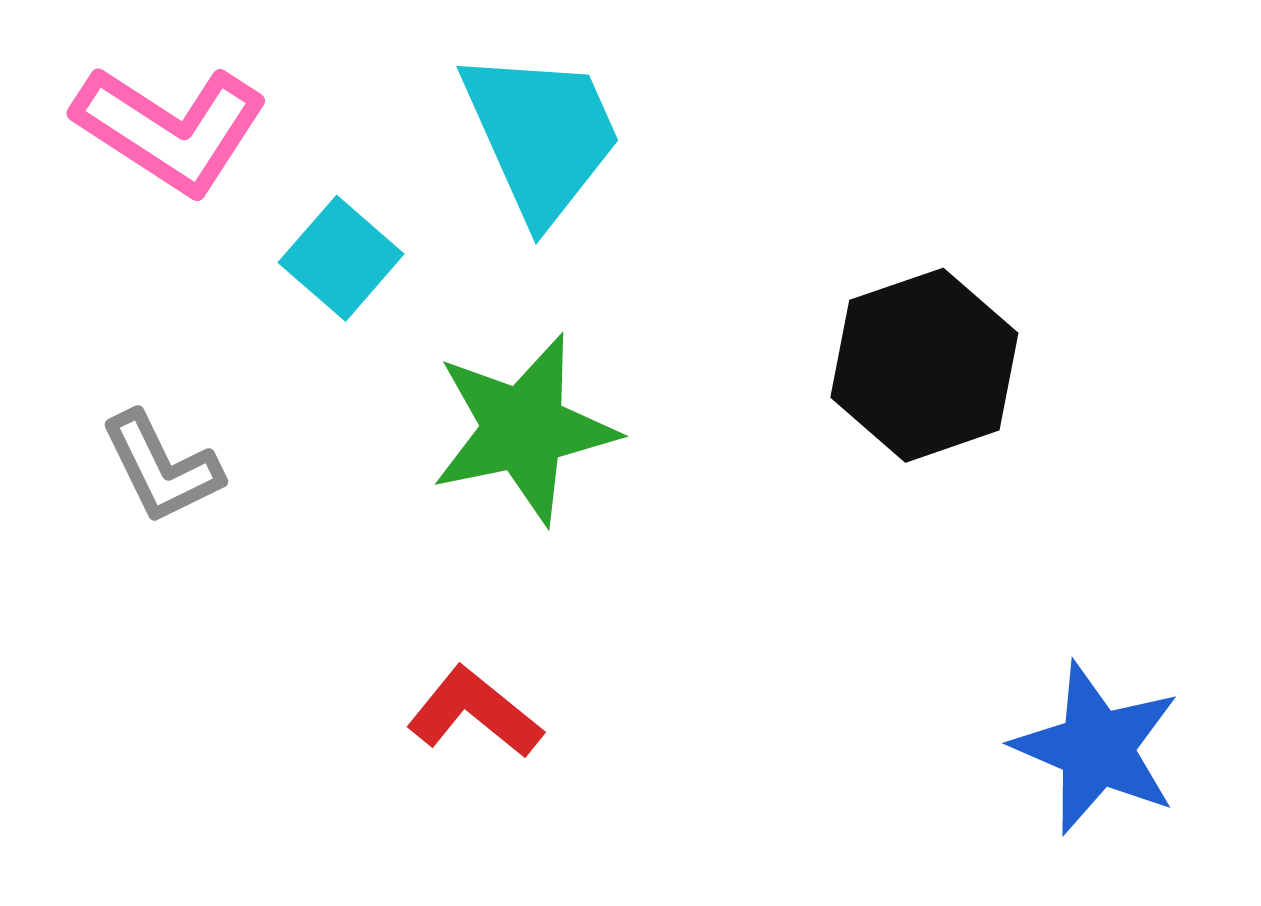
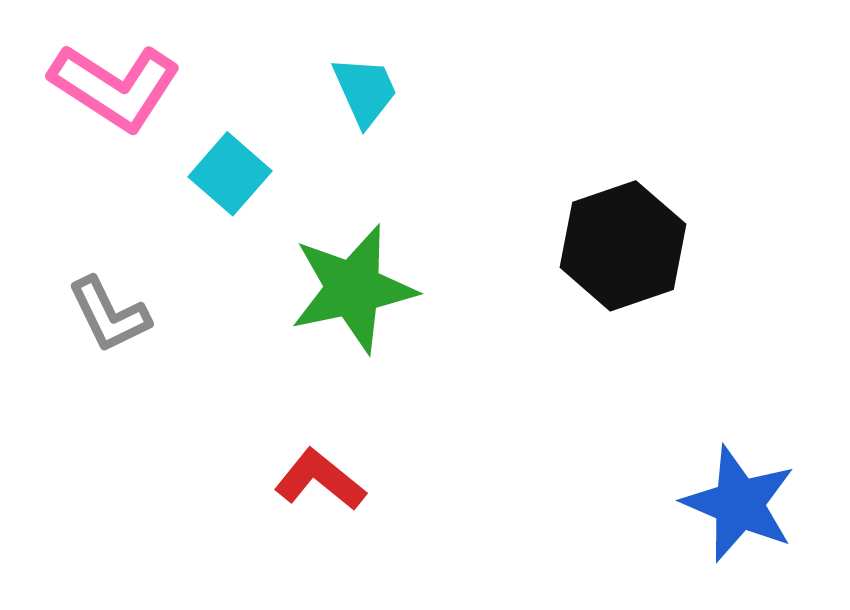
cyan trapezoid: (541, 135) -> (365, 91), size x0.6

